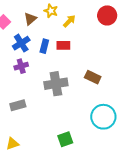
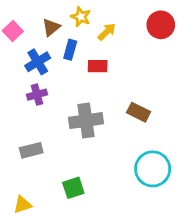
blue rectangle: (44, 46) -> (70, 50), moved
green square: (65, 139) -> (73, 188), moved

